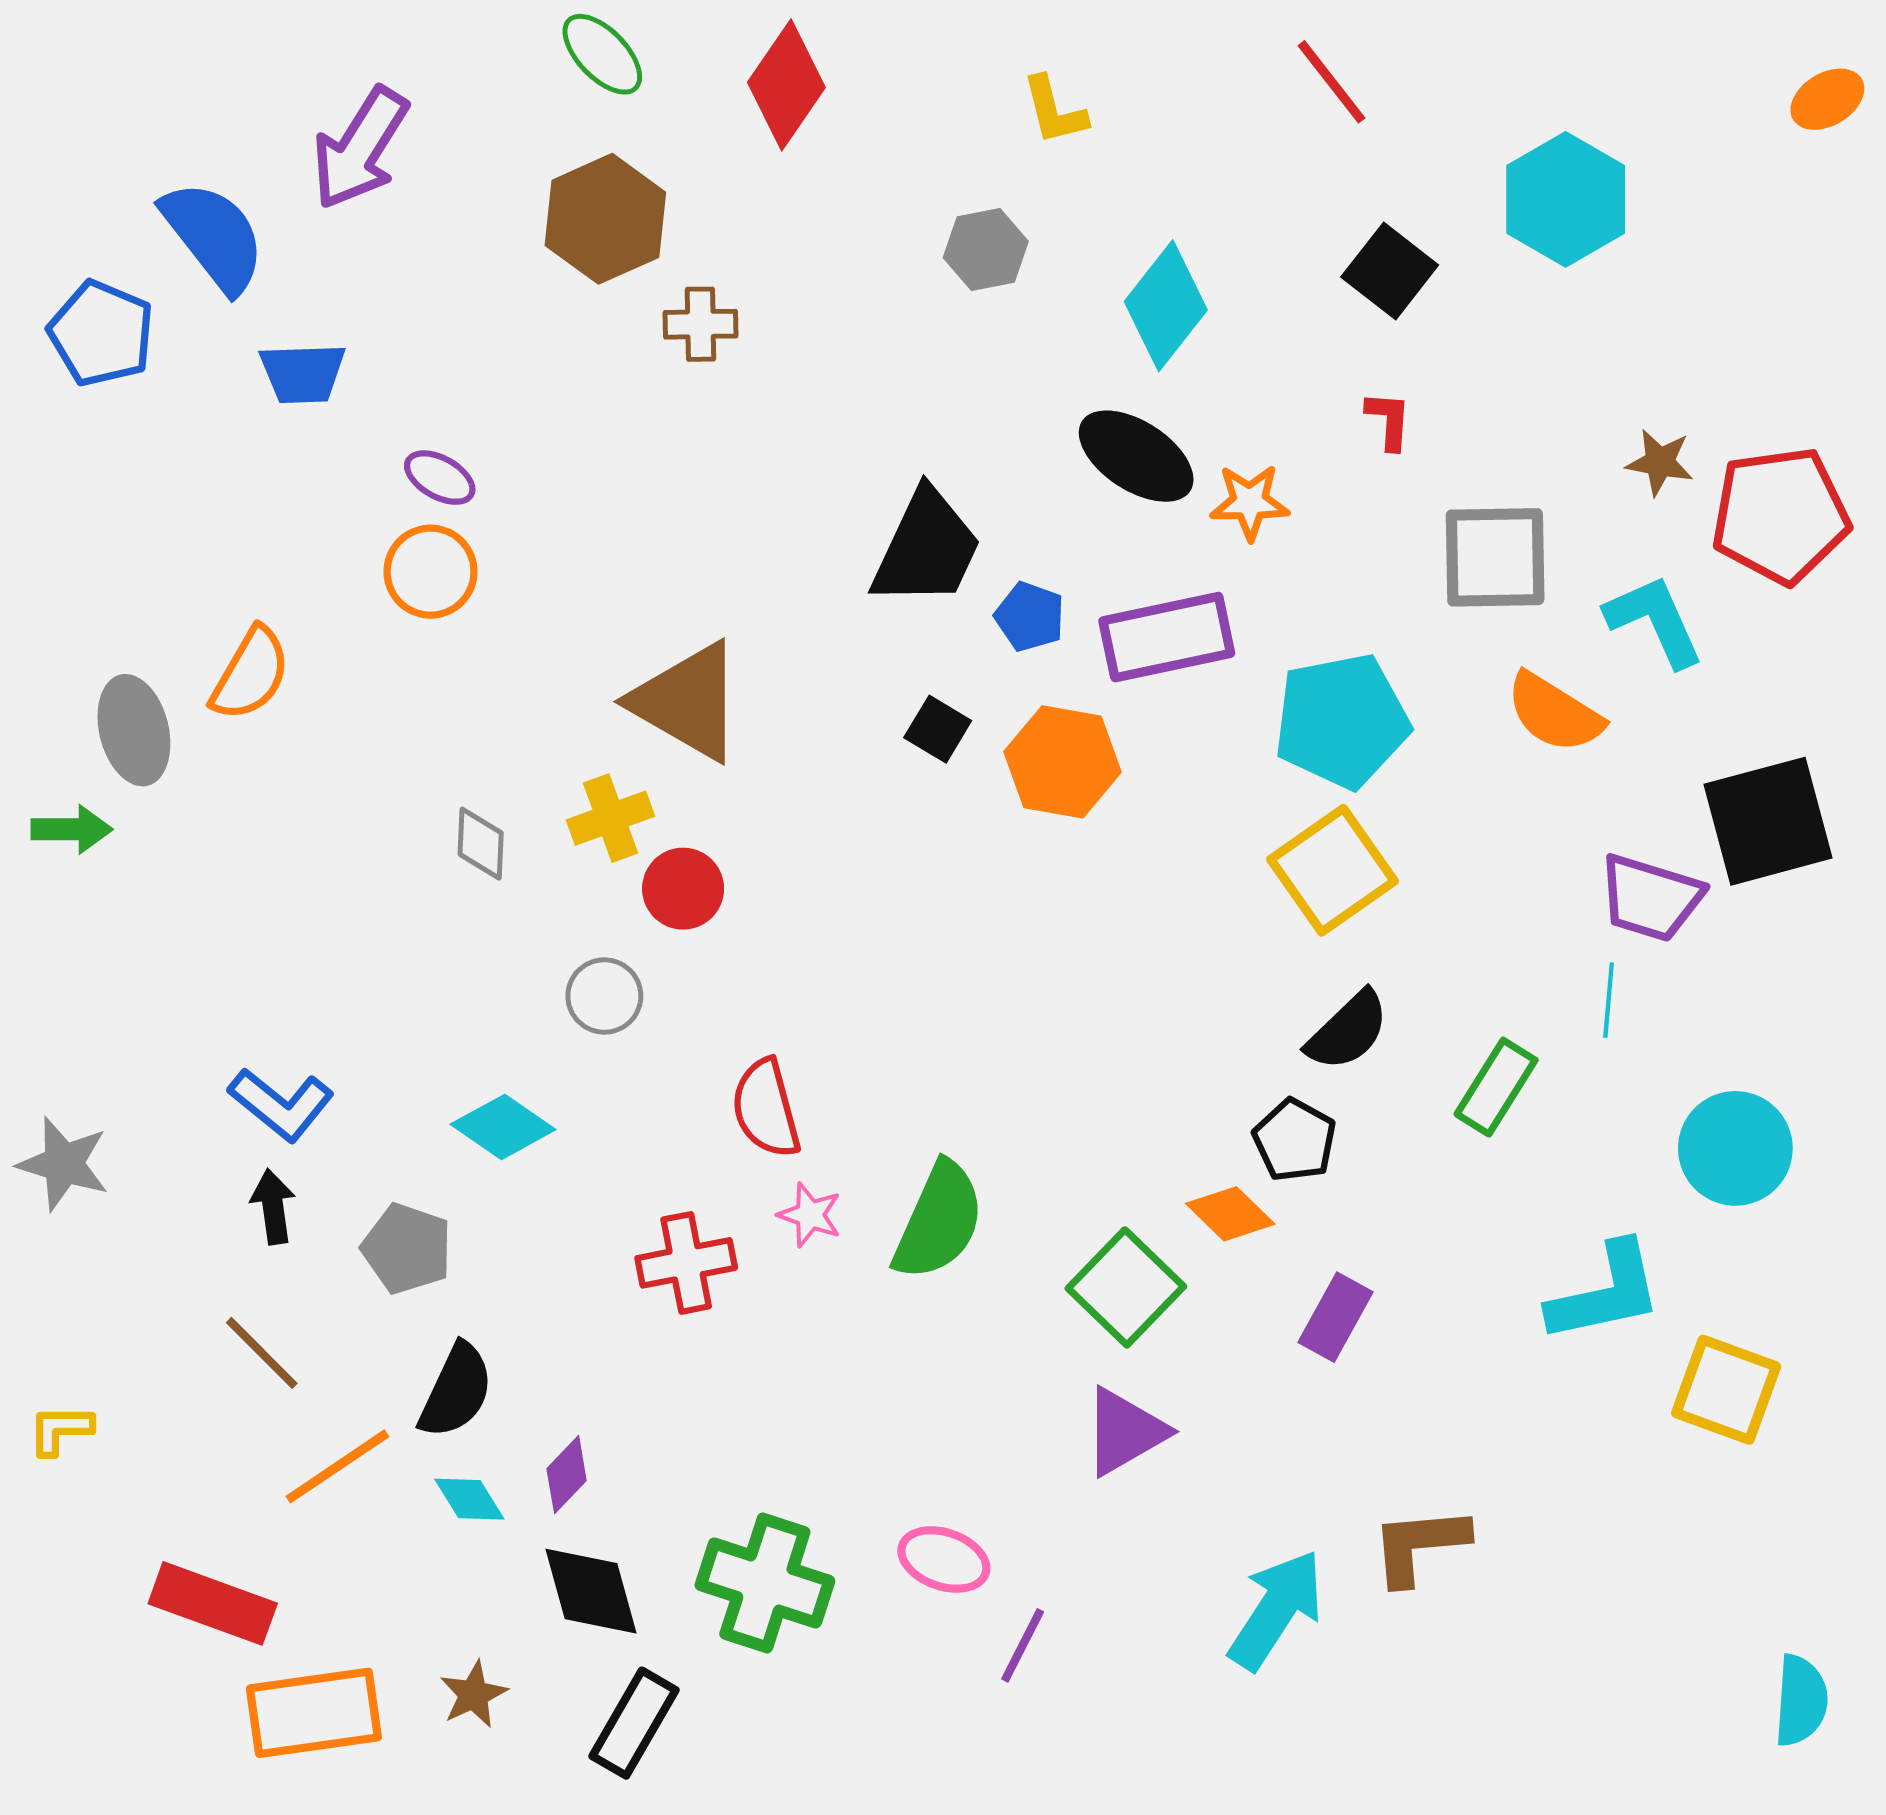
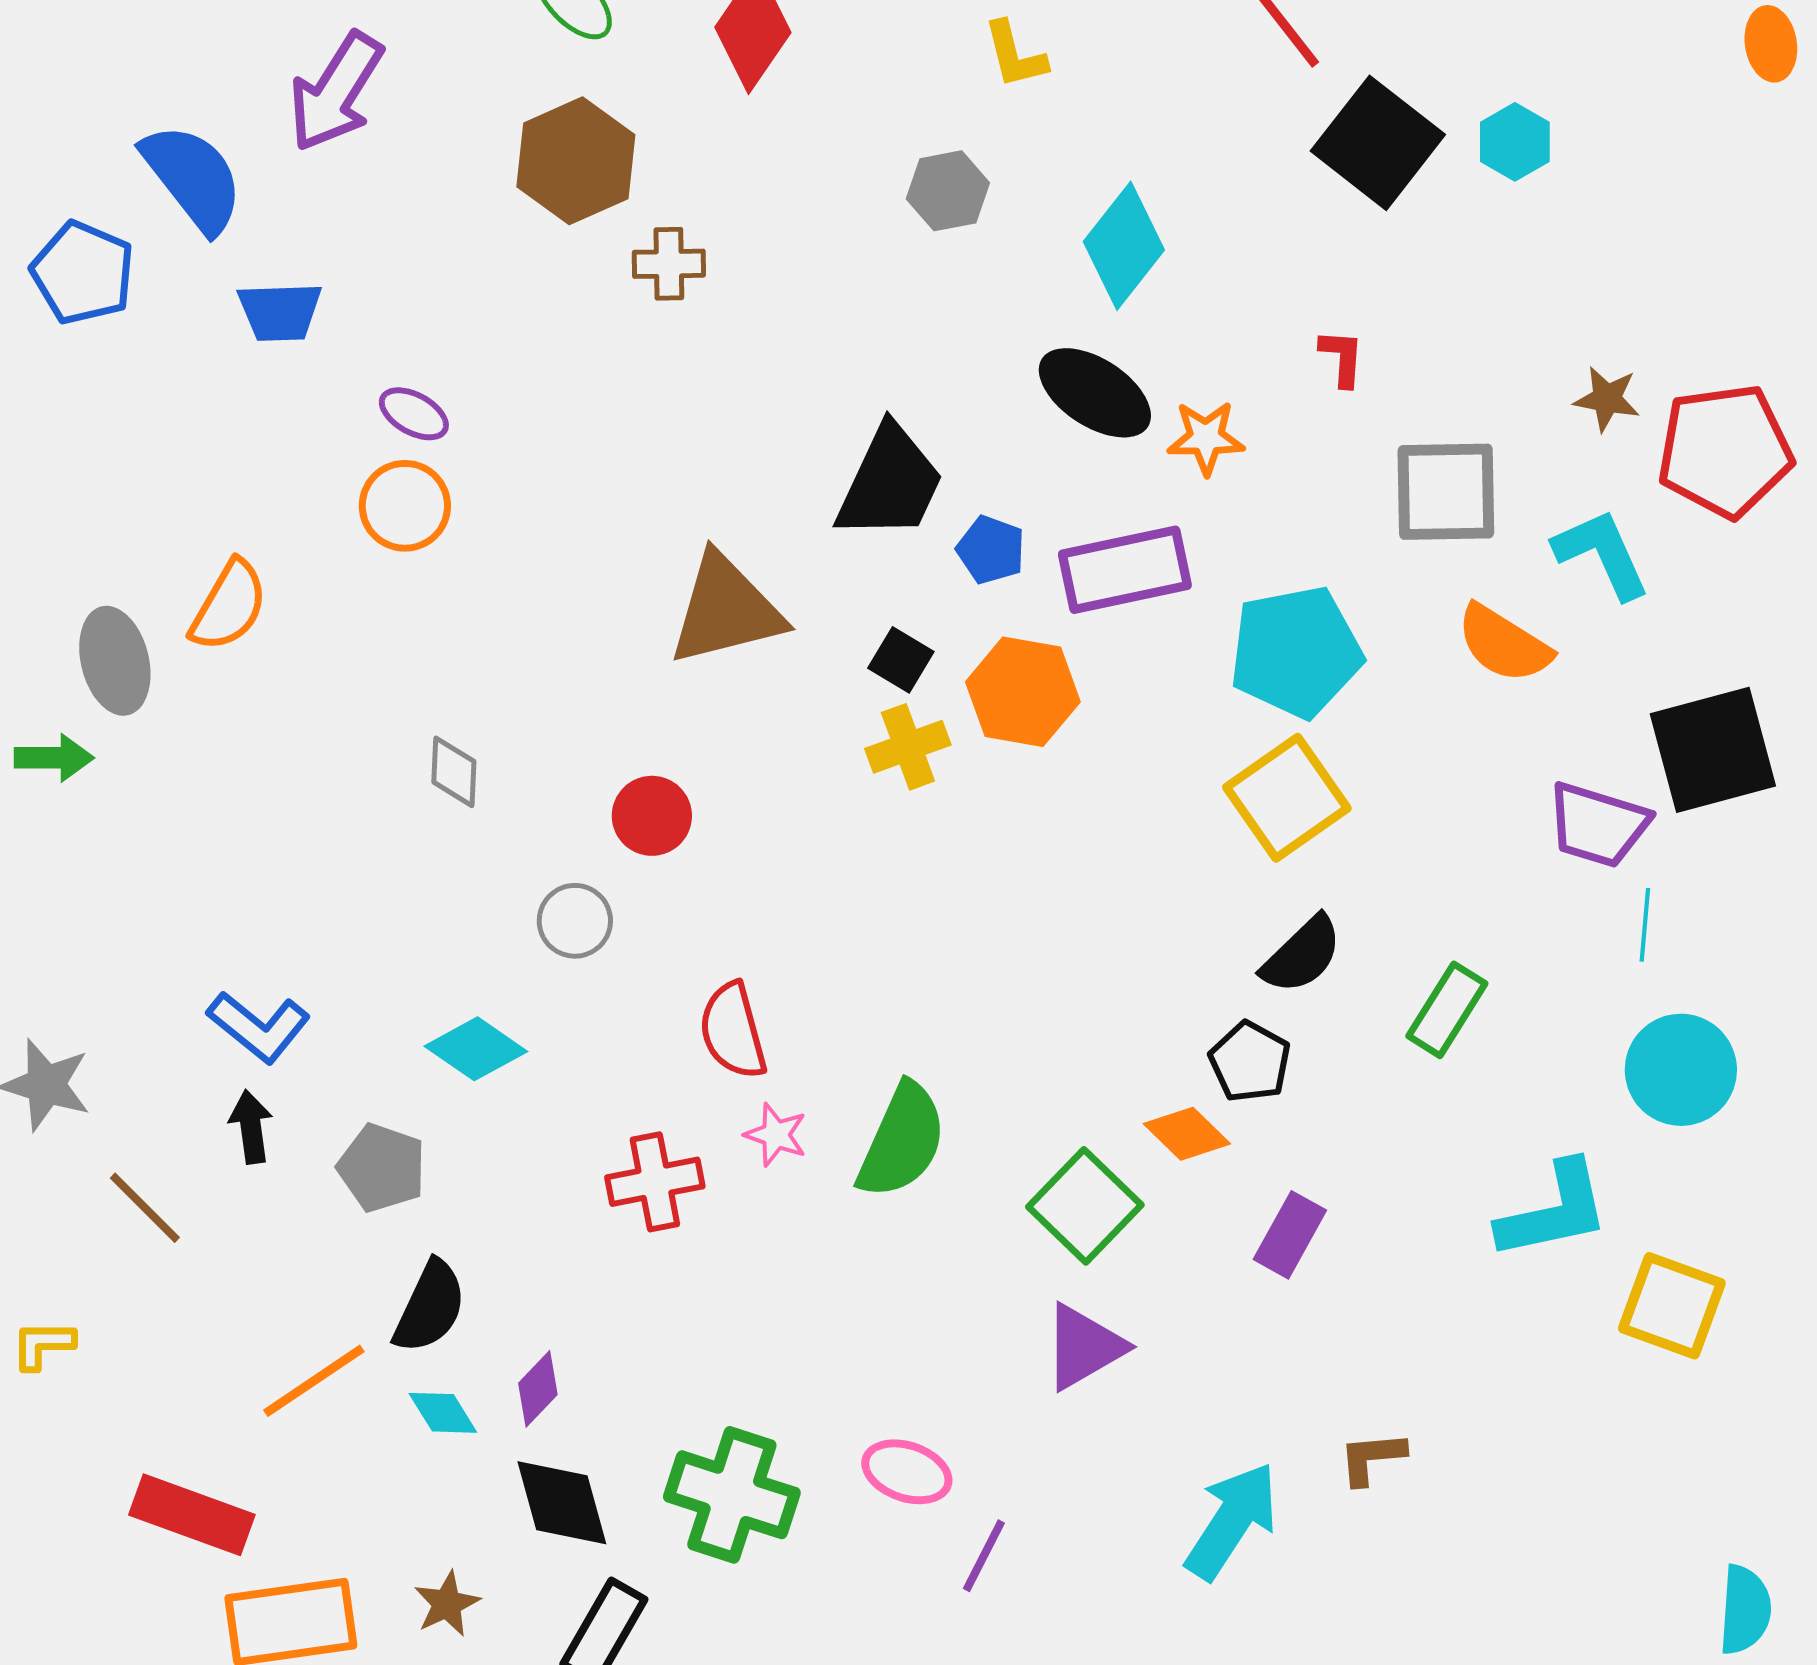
orange ellipse: (1827, 99) -> (1771, 44), turned -68
cyan hexagon: (1566, 199) -> (1515, 142), size x0.6
black square: (1390, 271) -> (1378, 143), moved, size x1.4
brown triangle: (687, 702) -> (726, 610), moved, turned -44
yellow cross: (610, 818) -> (908, 747), moved
cyan line: (1609, 1000) -> (1645, 925), moved
brown line: (262, 1353) -> (145, 1208), moved
brown L-shape: (1419, 1545) -> (1372, 1458), size x0.7

